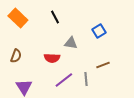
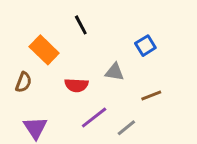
orange rectangle: (18, 18) -> (44, 50), moved
gray triangle: (71, 43) -> (115, 72), moved
gray line: (86, 79) -> (126, 128), moved, turned 56

